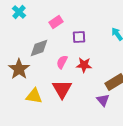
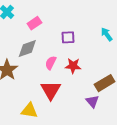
pink rectangle: (56, 22) -> (34, 23), moved
yellow triangle: (34, 96) -> (29, 111), moved

